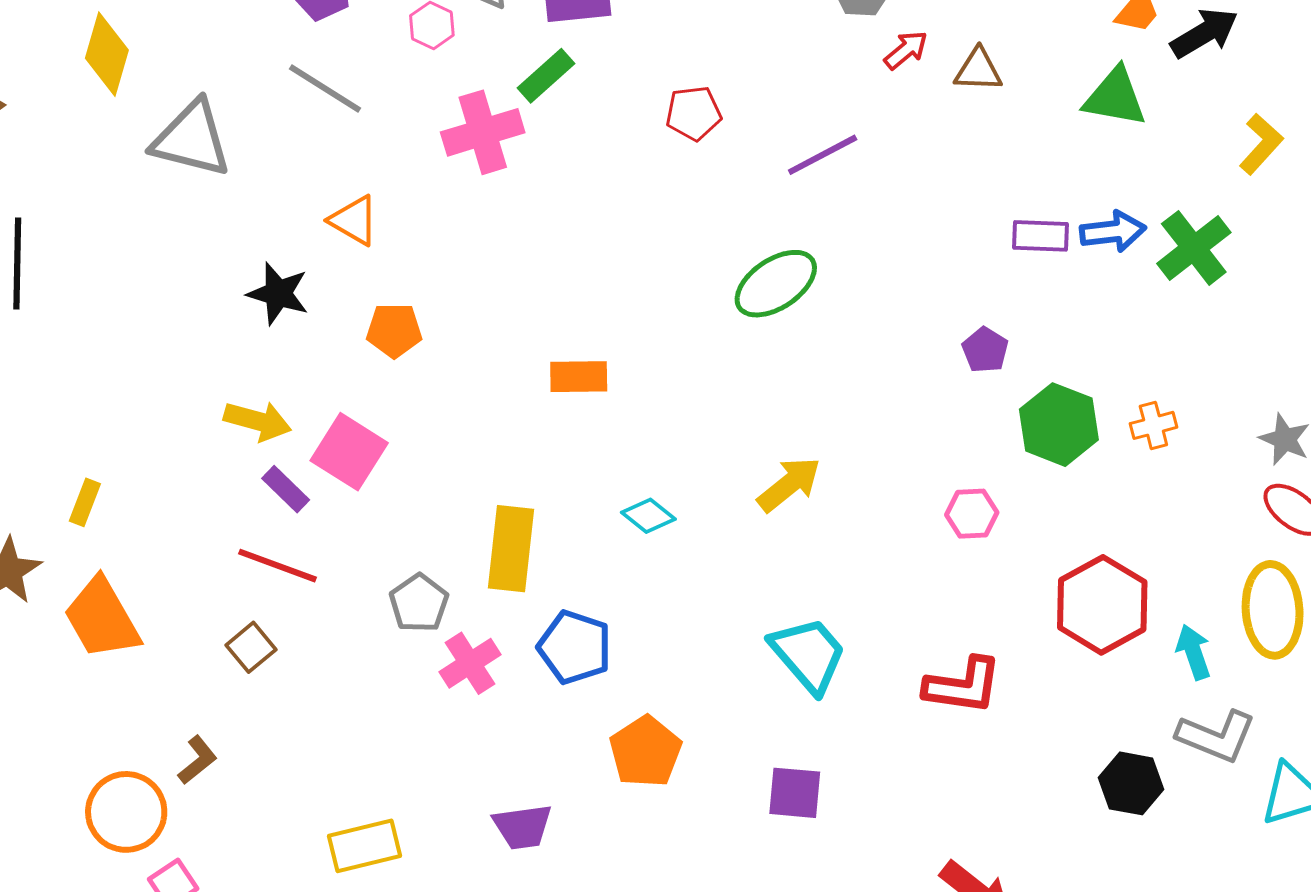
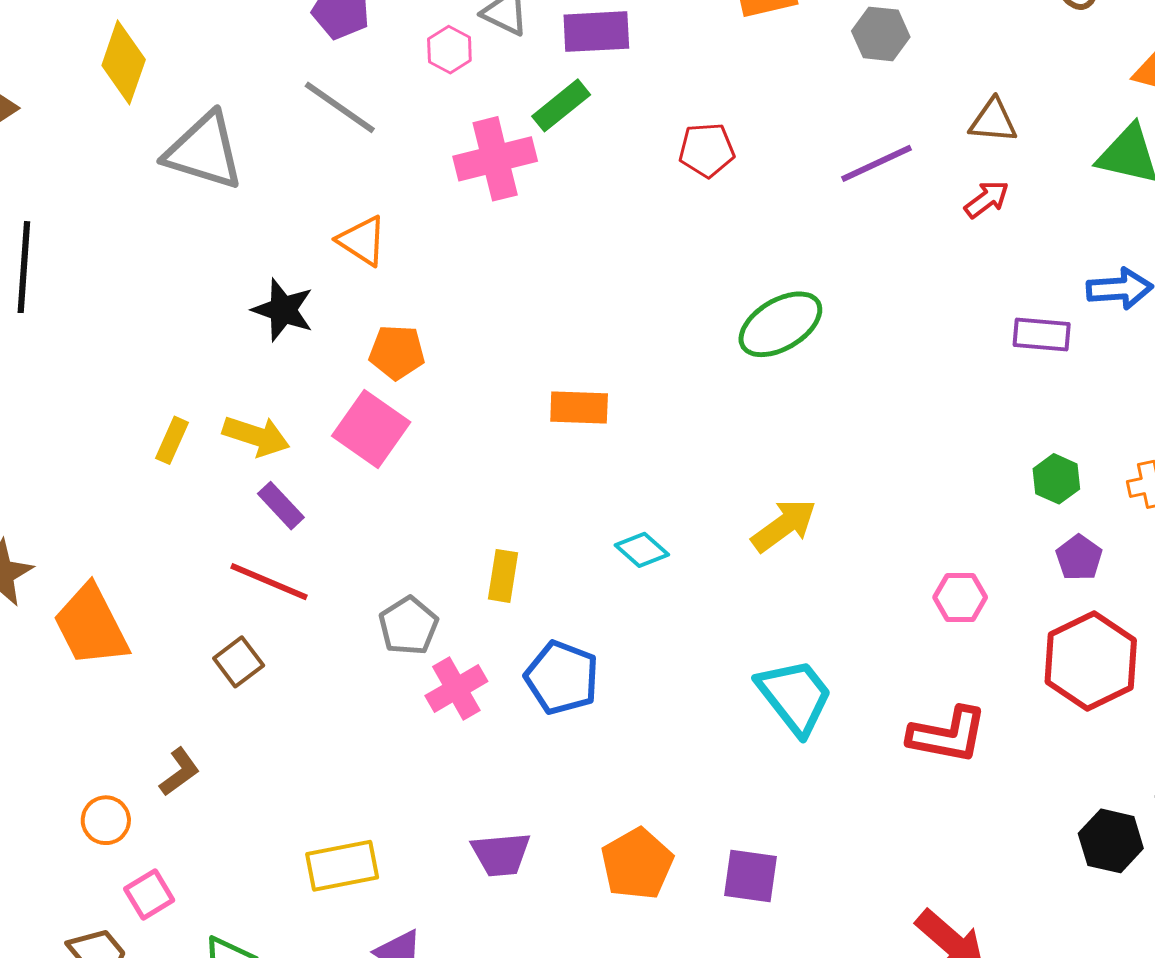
red arrow: (906, 50) -> (987, 199), moved
purple line: (823, 155) -> (877, 163), moved
purple rectangle: (1041, 236) -> (1042, 335), moved
purple pentagon: (985, 350) -> (1079, 558), moved
green hexagon: (1059, 425) -> (1056, 479), size x0.6
pink square: (349, 452) -> (371, 429), moved
yellow rectangle: (85, 502) -> (172, 440), moved
pink hexagon: (972, 514) -> (960, 597), moved
yellow rectangle: (511, 549) -> (503, 576), size x0.6
orange pentagon: (646, 752) -> (637, 864), moved
purple square: (795, 793) -> (750, 876), moved
orange circle: (126, 812) -> (106, 820), size x0.6

